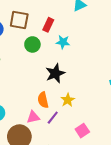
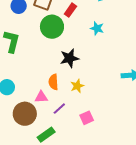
cyan star: (63, 42) -> (97, 28), moved
green circle: (32, 44) -> (52, 27), size x1.5
purple line: (53, 118) -> (59, 109), moved

